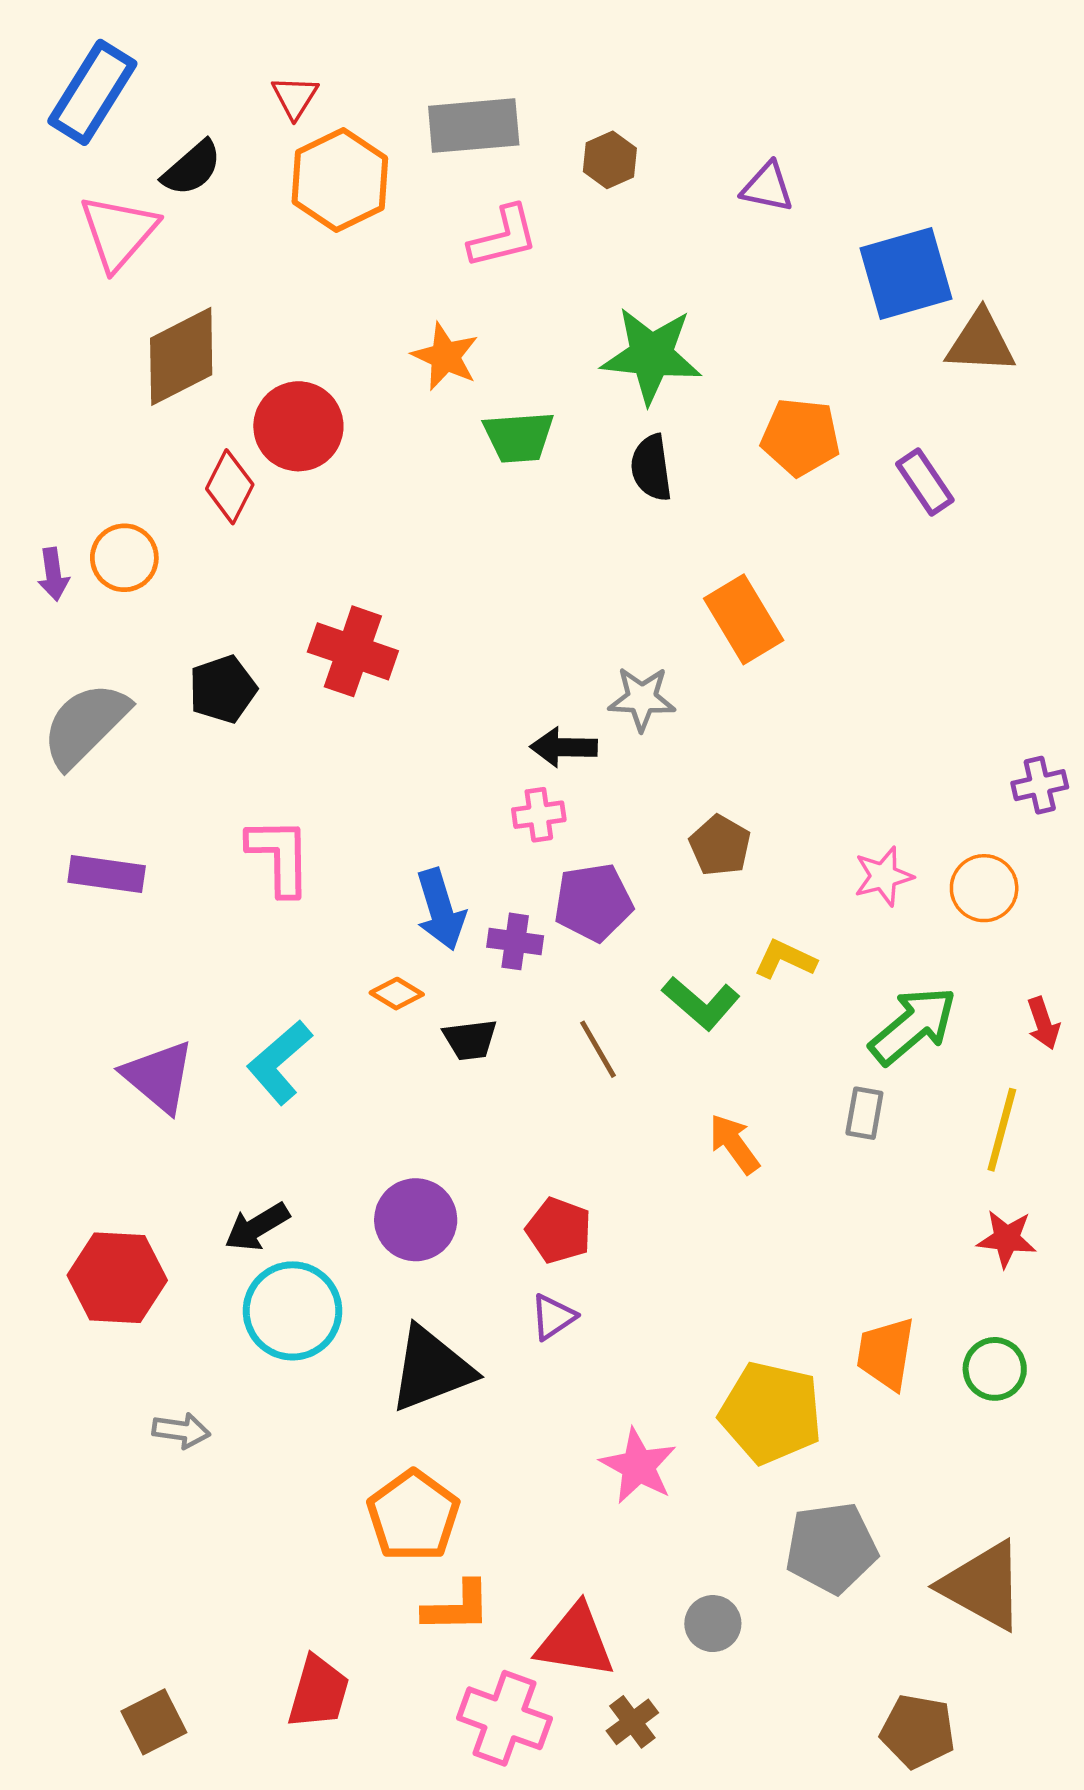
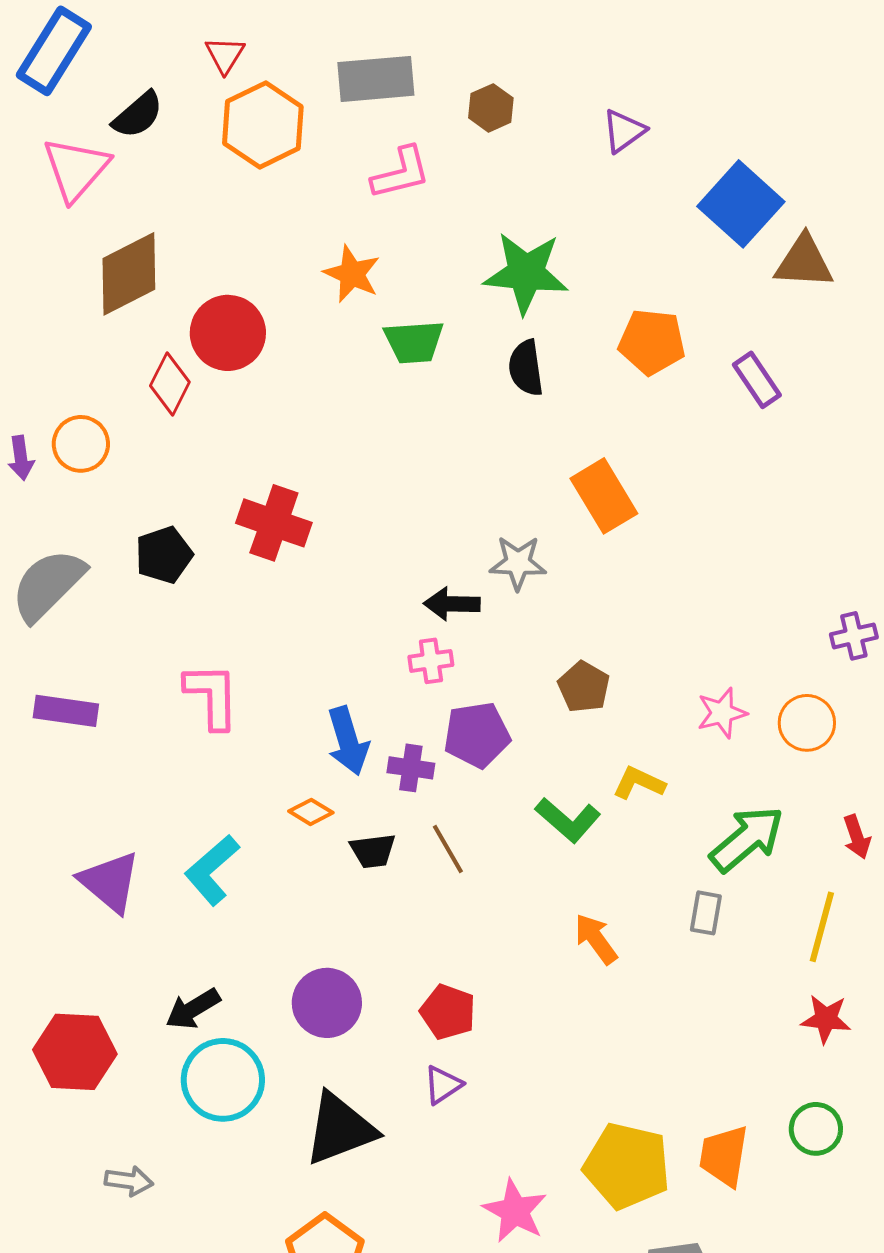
purple triangle: (767, 187) -> (624, 131), turned -48
blue square: (906, 274) -> (741, 204), turned -32
brown line: (598, 1049) -> (448, 849), moved
orange trapezoid: (886, 1354) -> (724, 1156), moved

